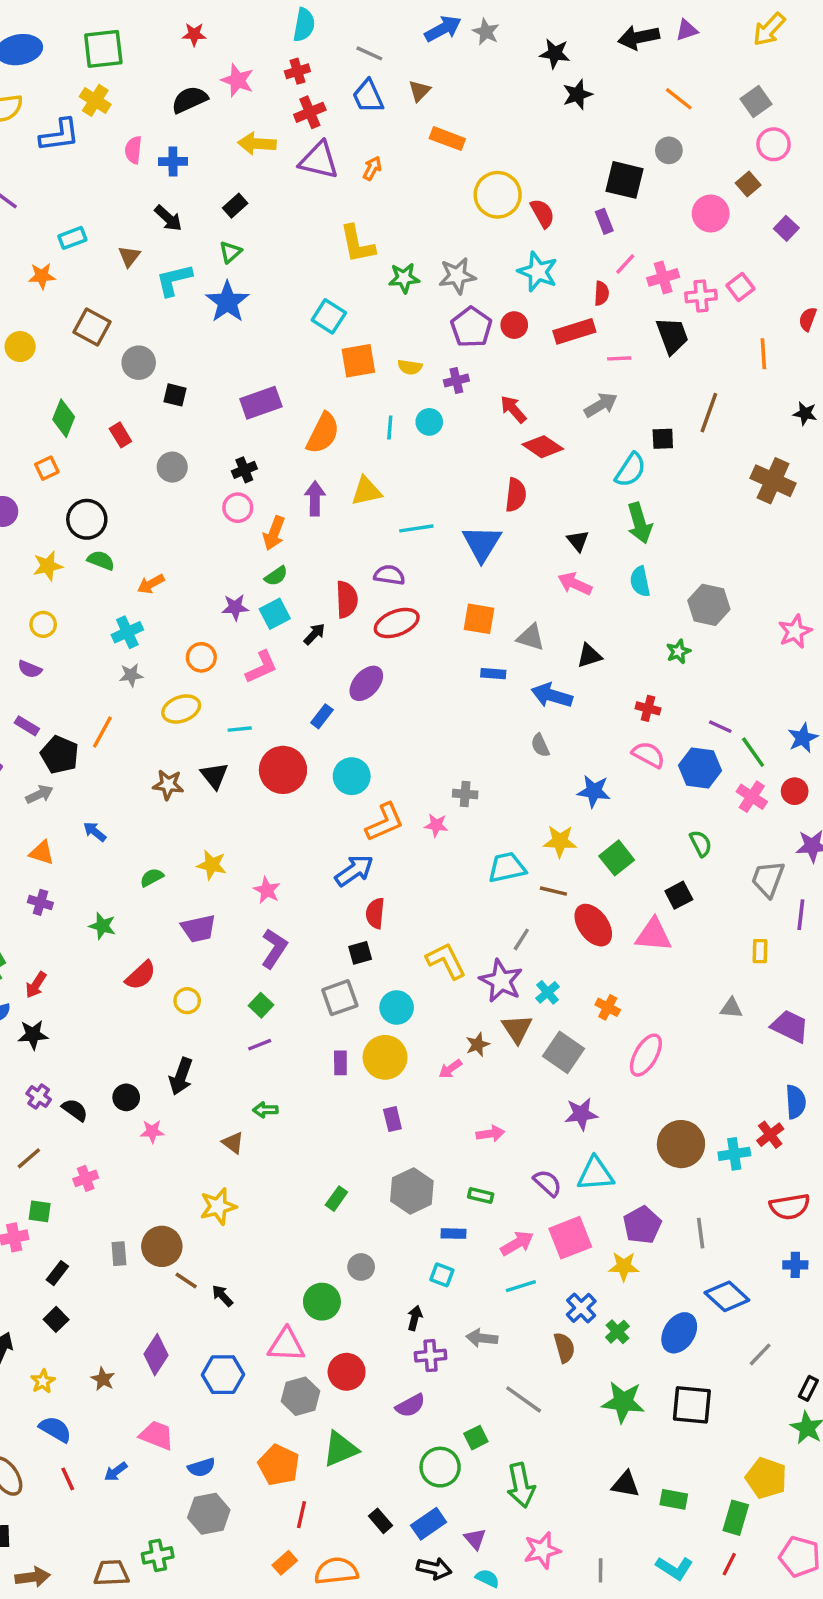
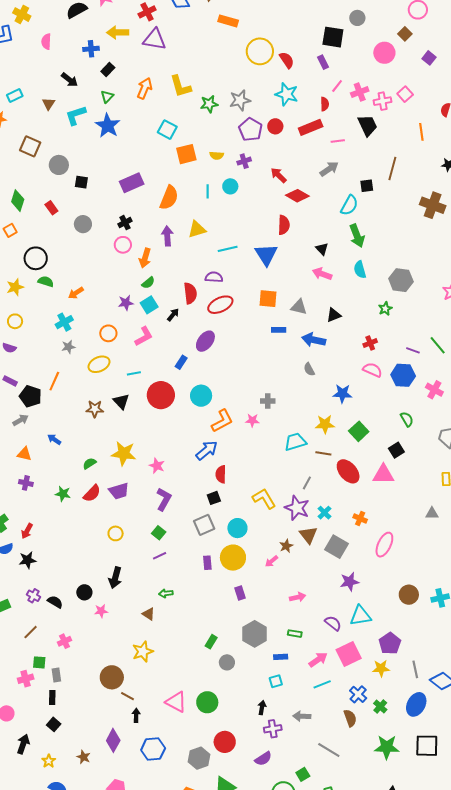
blue cross: (173, 162) -> (91, 49), moved
orange arrow: (372, 168) -> (145, 88), moved, size x1.5
red cross: (648, 708) -> (370, 343), turned -32
green line: (753, 752) -> (438, 345), moved
yellow star: (212, 865) -> (124, 453), size x1.4
red semicircle: (141, 975) -> (92, 493), moved
brown circle: (681, 1144) -> (409, 595), size x0.7
gray line: (701, 1233) -> (415, 669), moved
gray rectangle: (119, 1254) -> (56, 675), moved
gray circle: (361, 1267) -> (227, 662), moved
black rectangle: (57, 1273) -> (52, 697), turned -32
cyan square: (442, 1275) -> (276, 681), turned -32
black arrow: (222, 1296) -> (136, 715), moved, turned 48
pink triangle: (286, 1345) -> (176, 702), moved, turned 30

